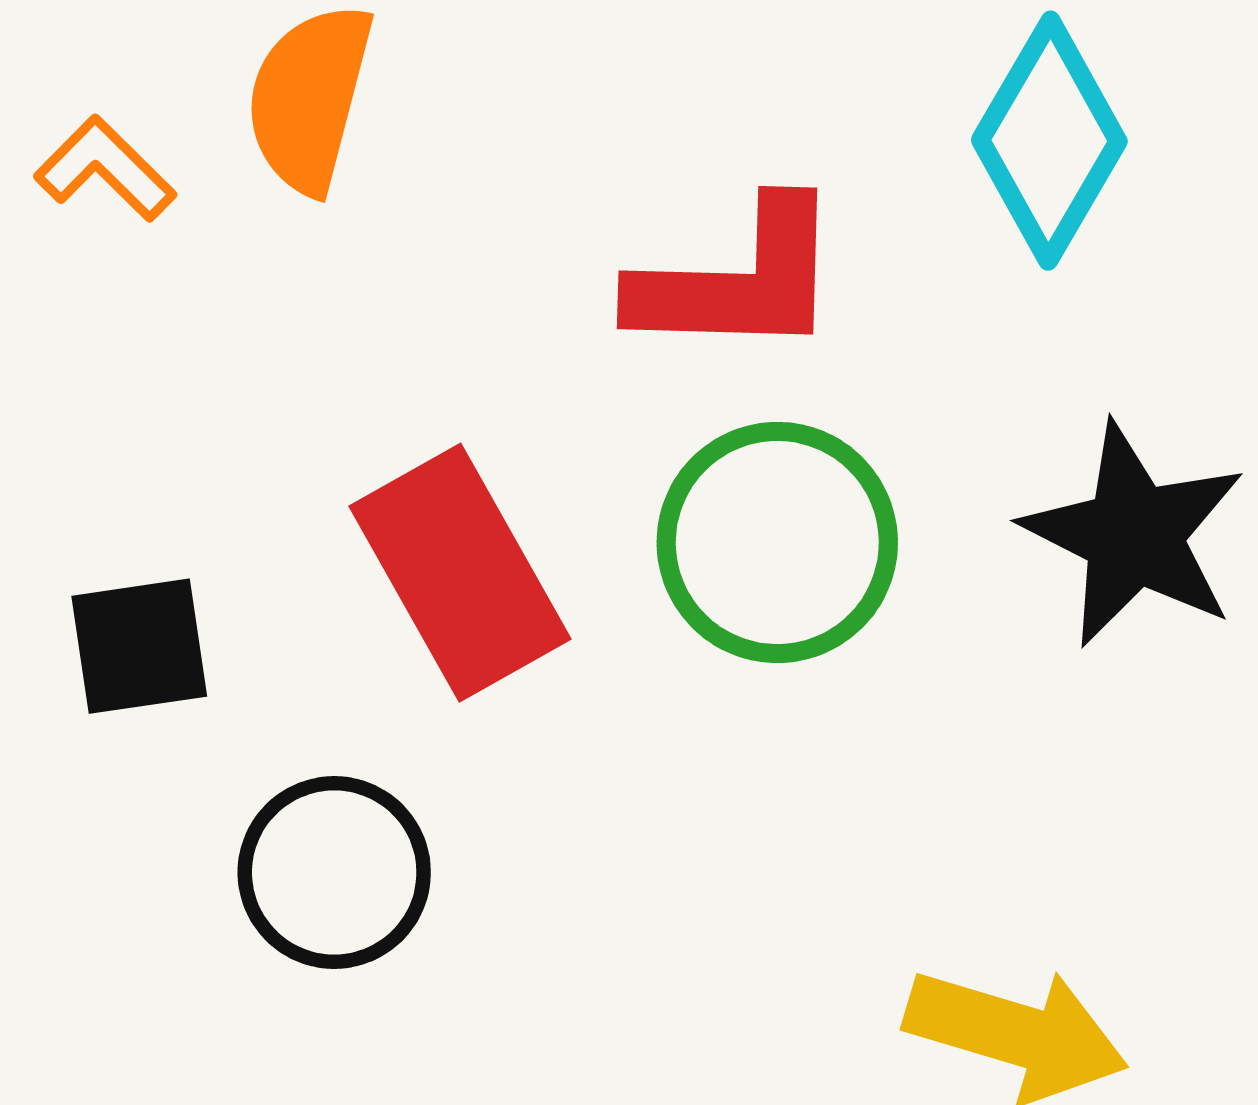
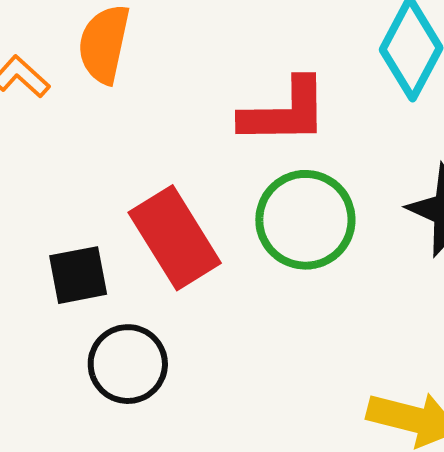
black square: (139, 646) -> (78, 275), moved

